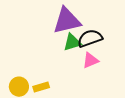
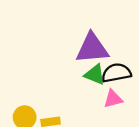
green triangle: (72, 42) -> (95, 75), turned 30

